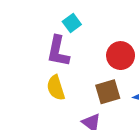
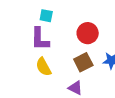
cyan square: (72, 23) -> (46, 16), turned -32

